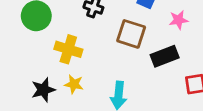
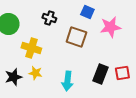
pink star: (179, 20) -> (110, 27), size x1.5
black rectangle: (165, 56) -> (100, 74), moved, turned -48

